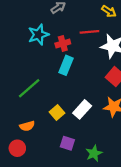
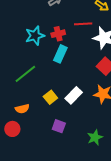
cyan star: (38, 35) -> (35, 36), moved
green star: (94, 153) -> (95, 137), moved

